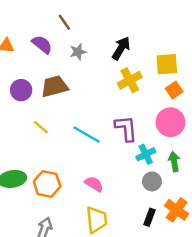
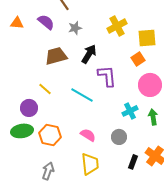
black arrow: (121, 48) -> (89, 54), moved
yellow cross: (130, 80) -> (117, 26), moved
purple circle: (21, 90) -> (29, 108), moved
orange square: (174, 90) -> (138, 59), moved
purple L-shape: (126, 128) -> (107, 76), moved
gray circle: (152, 181) -> (119, 137), moved

